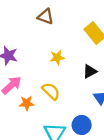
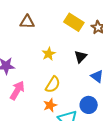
yellow semicircle: (51, 91) -> (53, 85), turned 96
orange star: (27, 103) -> (50, 105), moved

